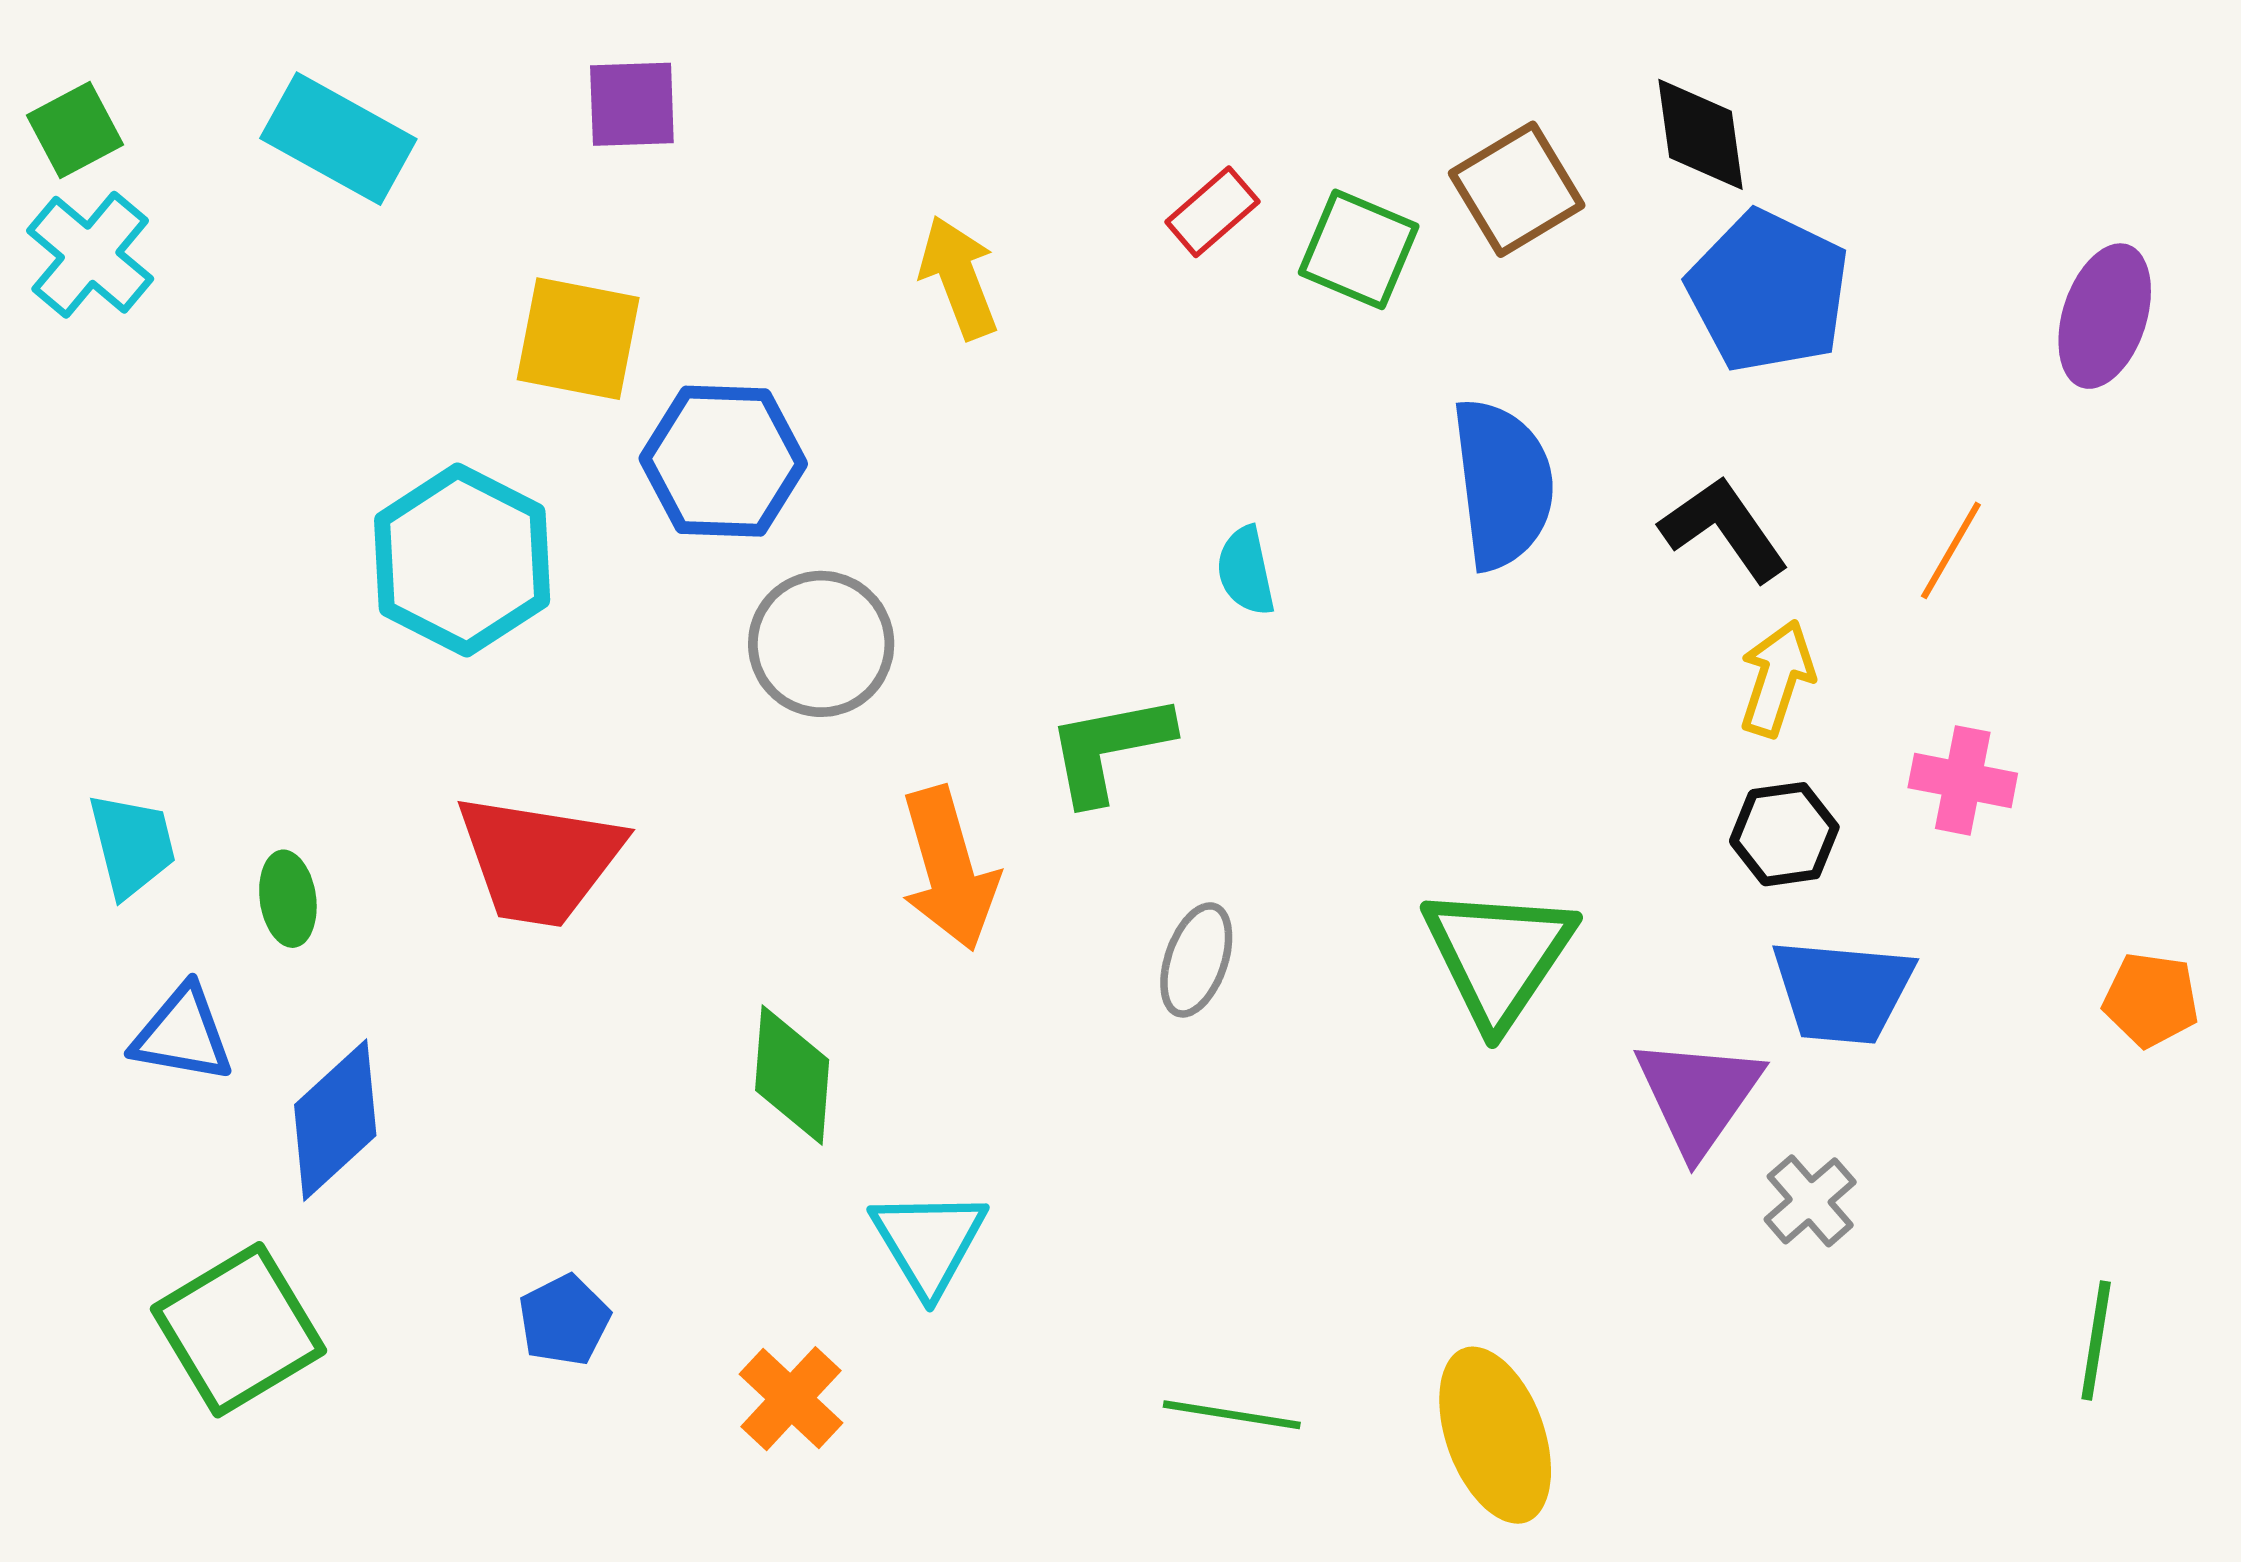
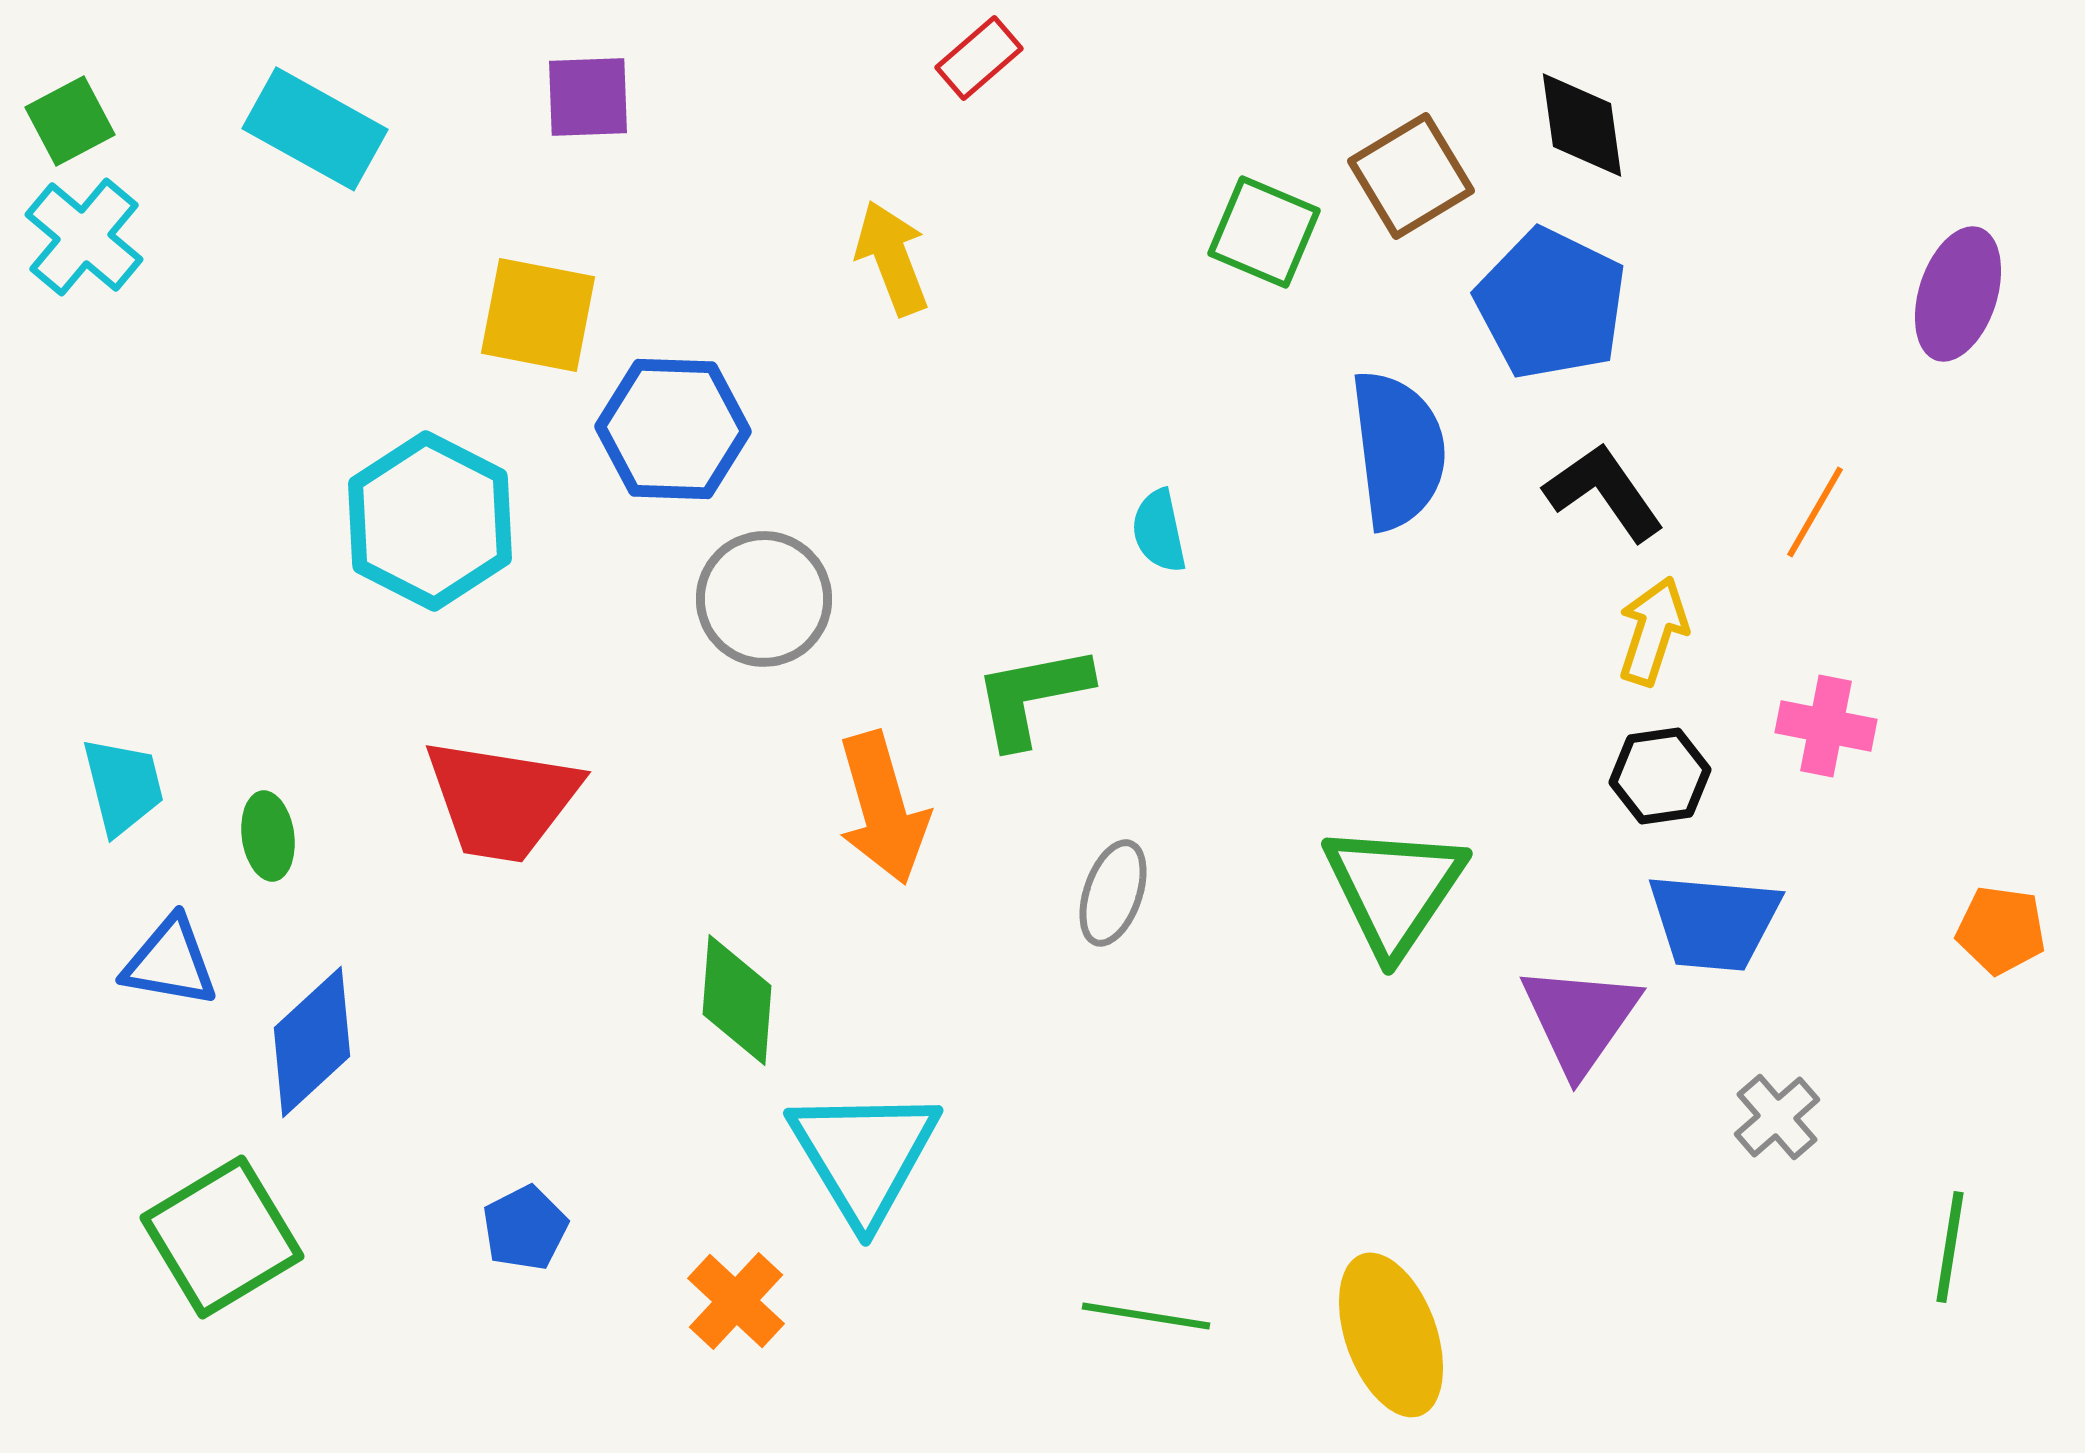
red rectangle: (1212, 212) -> (979, 58), moved
blue pentagon: (1768, 291) -> (1551, 304), moved
gray cross: (1810, 1201) -> (1777, 1117), moved
cyan triangle: (929, 1242) -> (864, 1155), size x1.4

